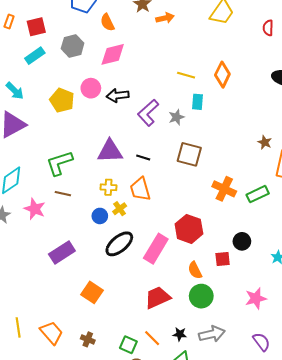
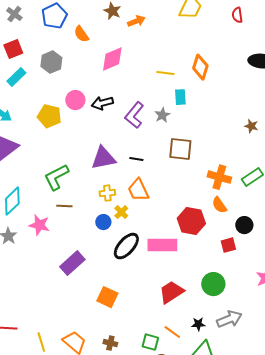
pink diamond: (113, 54) -> (112, 59), moved
pink rectangle: (156, 249) -> (162, 245), turned 68
orange semicircle: (195, 270) -> (219, 205), moved

